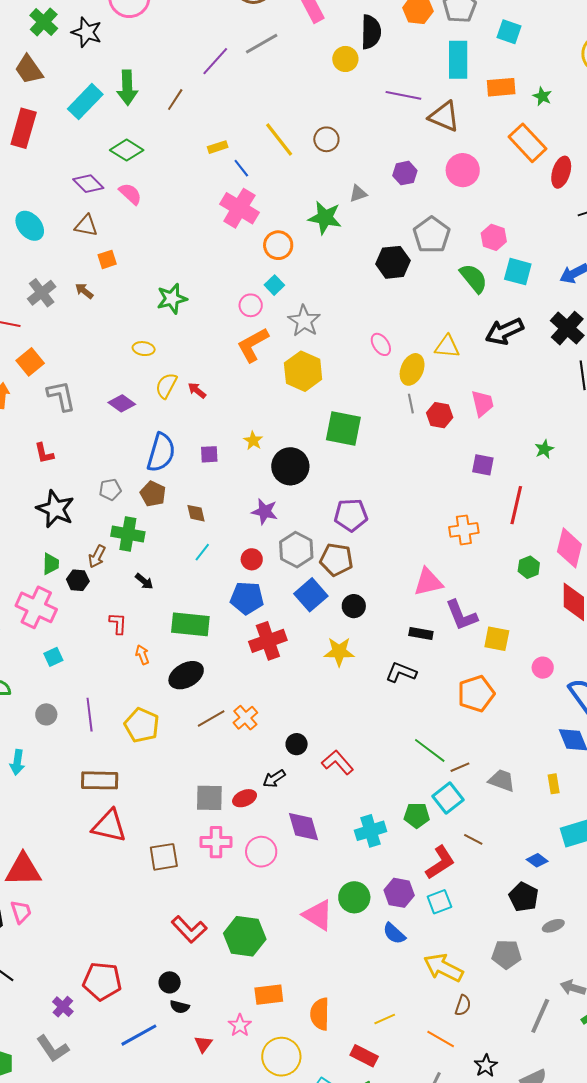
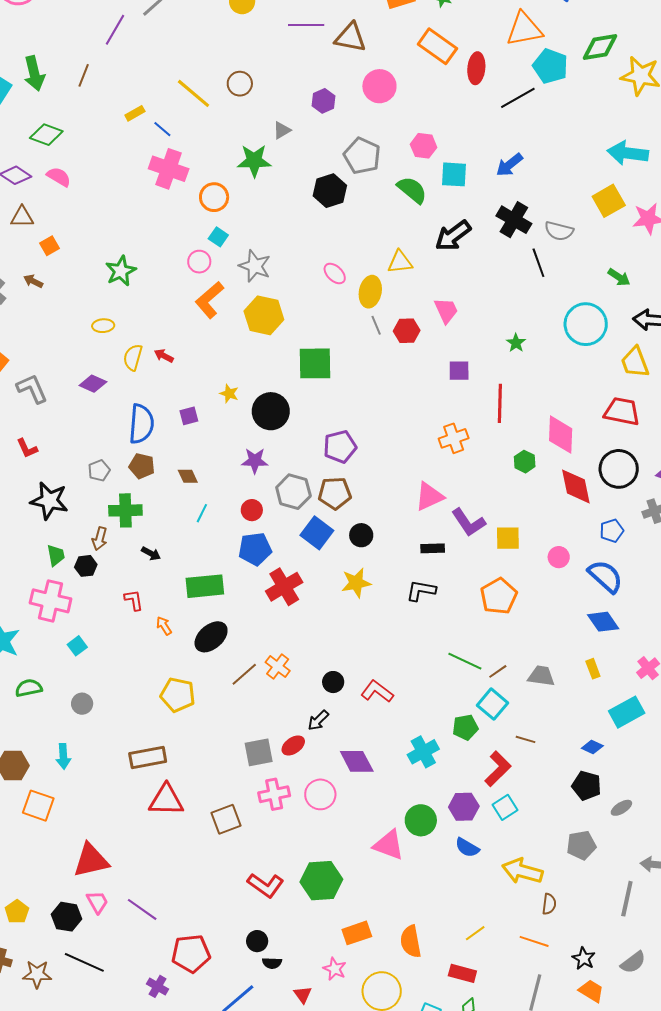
purple line: (90, 715) -> (142, 909), moved, turned -36

